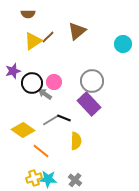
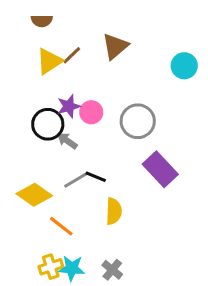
purple star: (13, 71) -> (69, 106), moved
pink circle: (54, 82) -> (91, 112), moved
purple rectangle: (89, 104) -> (160, 169), moved

